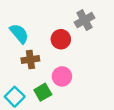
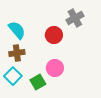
brown cross: (30, 60) -> (17, 53), moved
cyan square: (15, 97) -> (13, 76), moved

